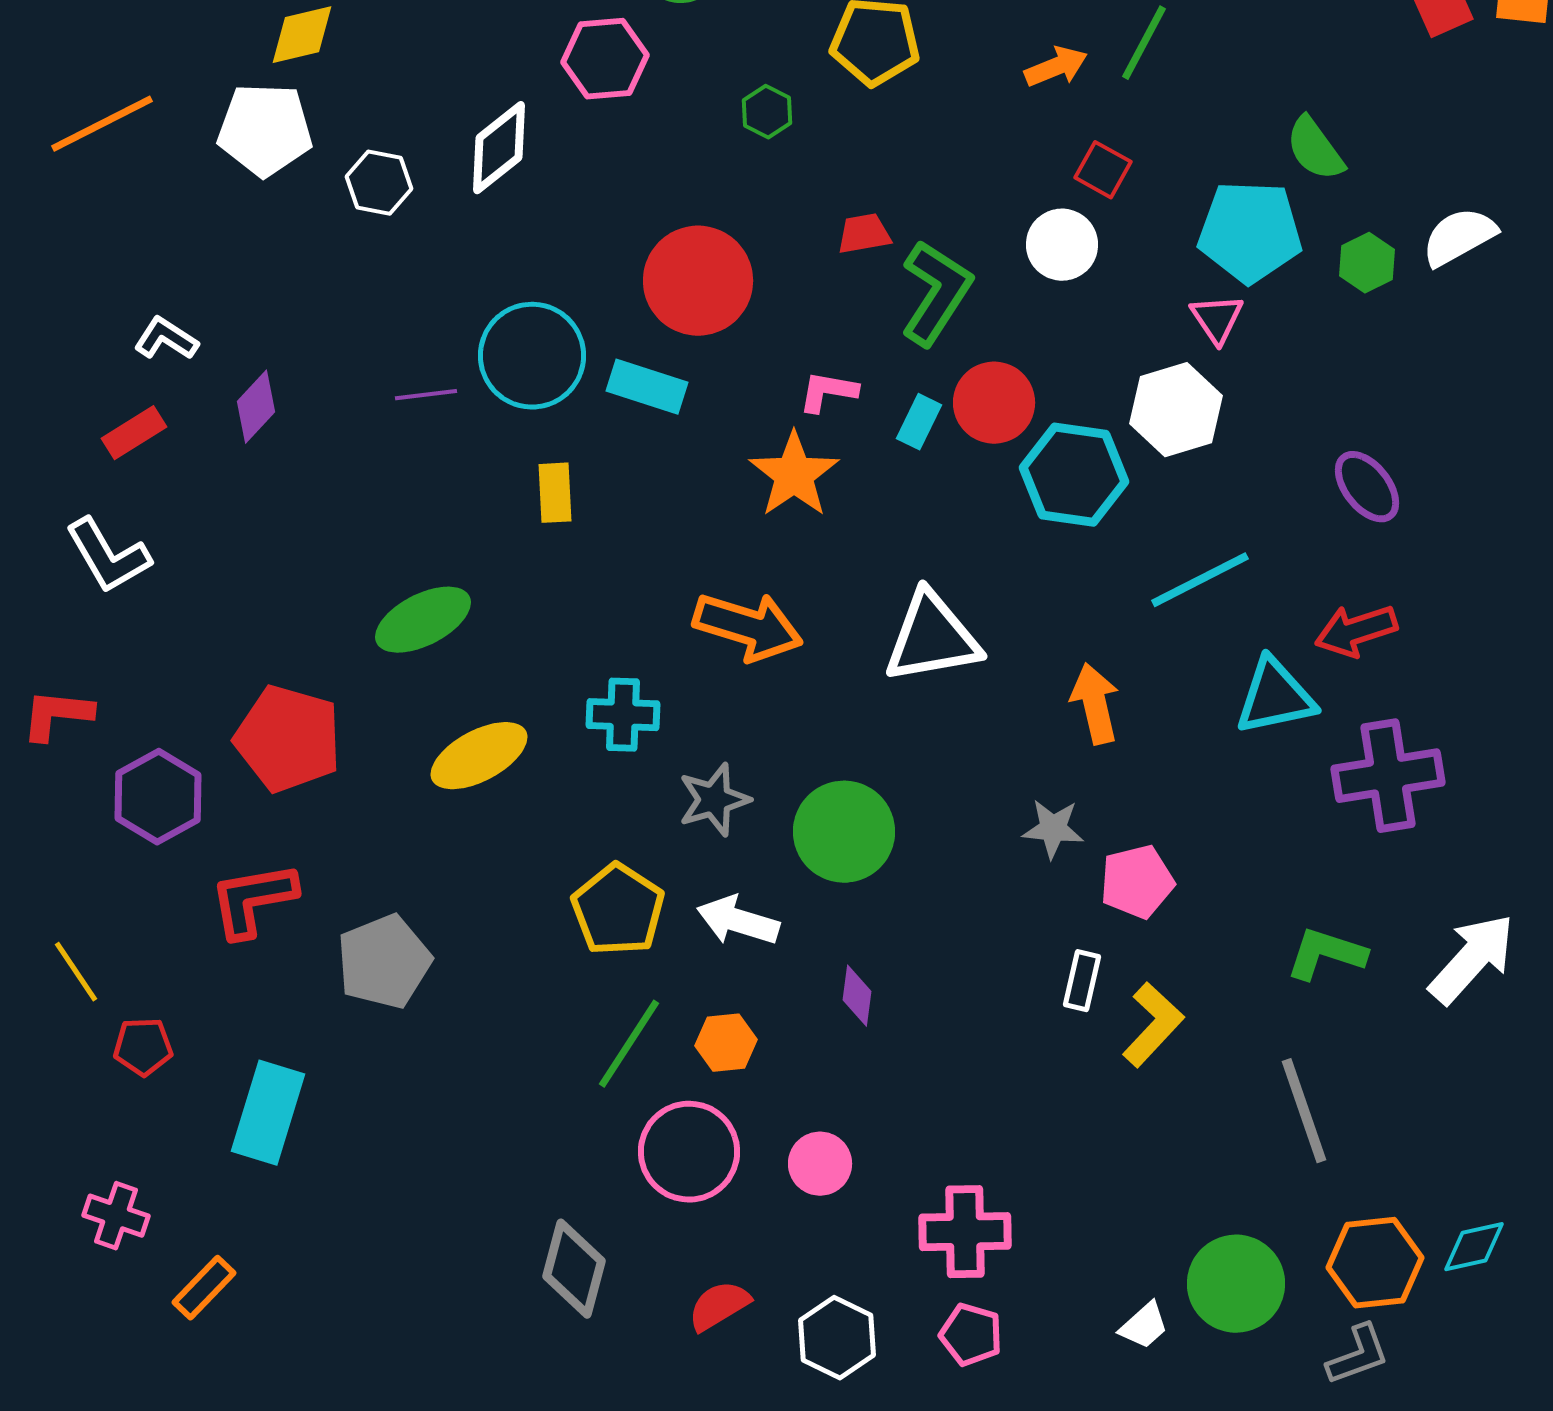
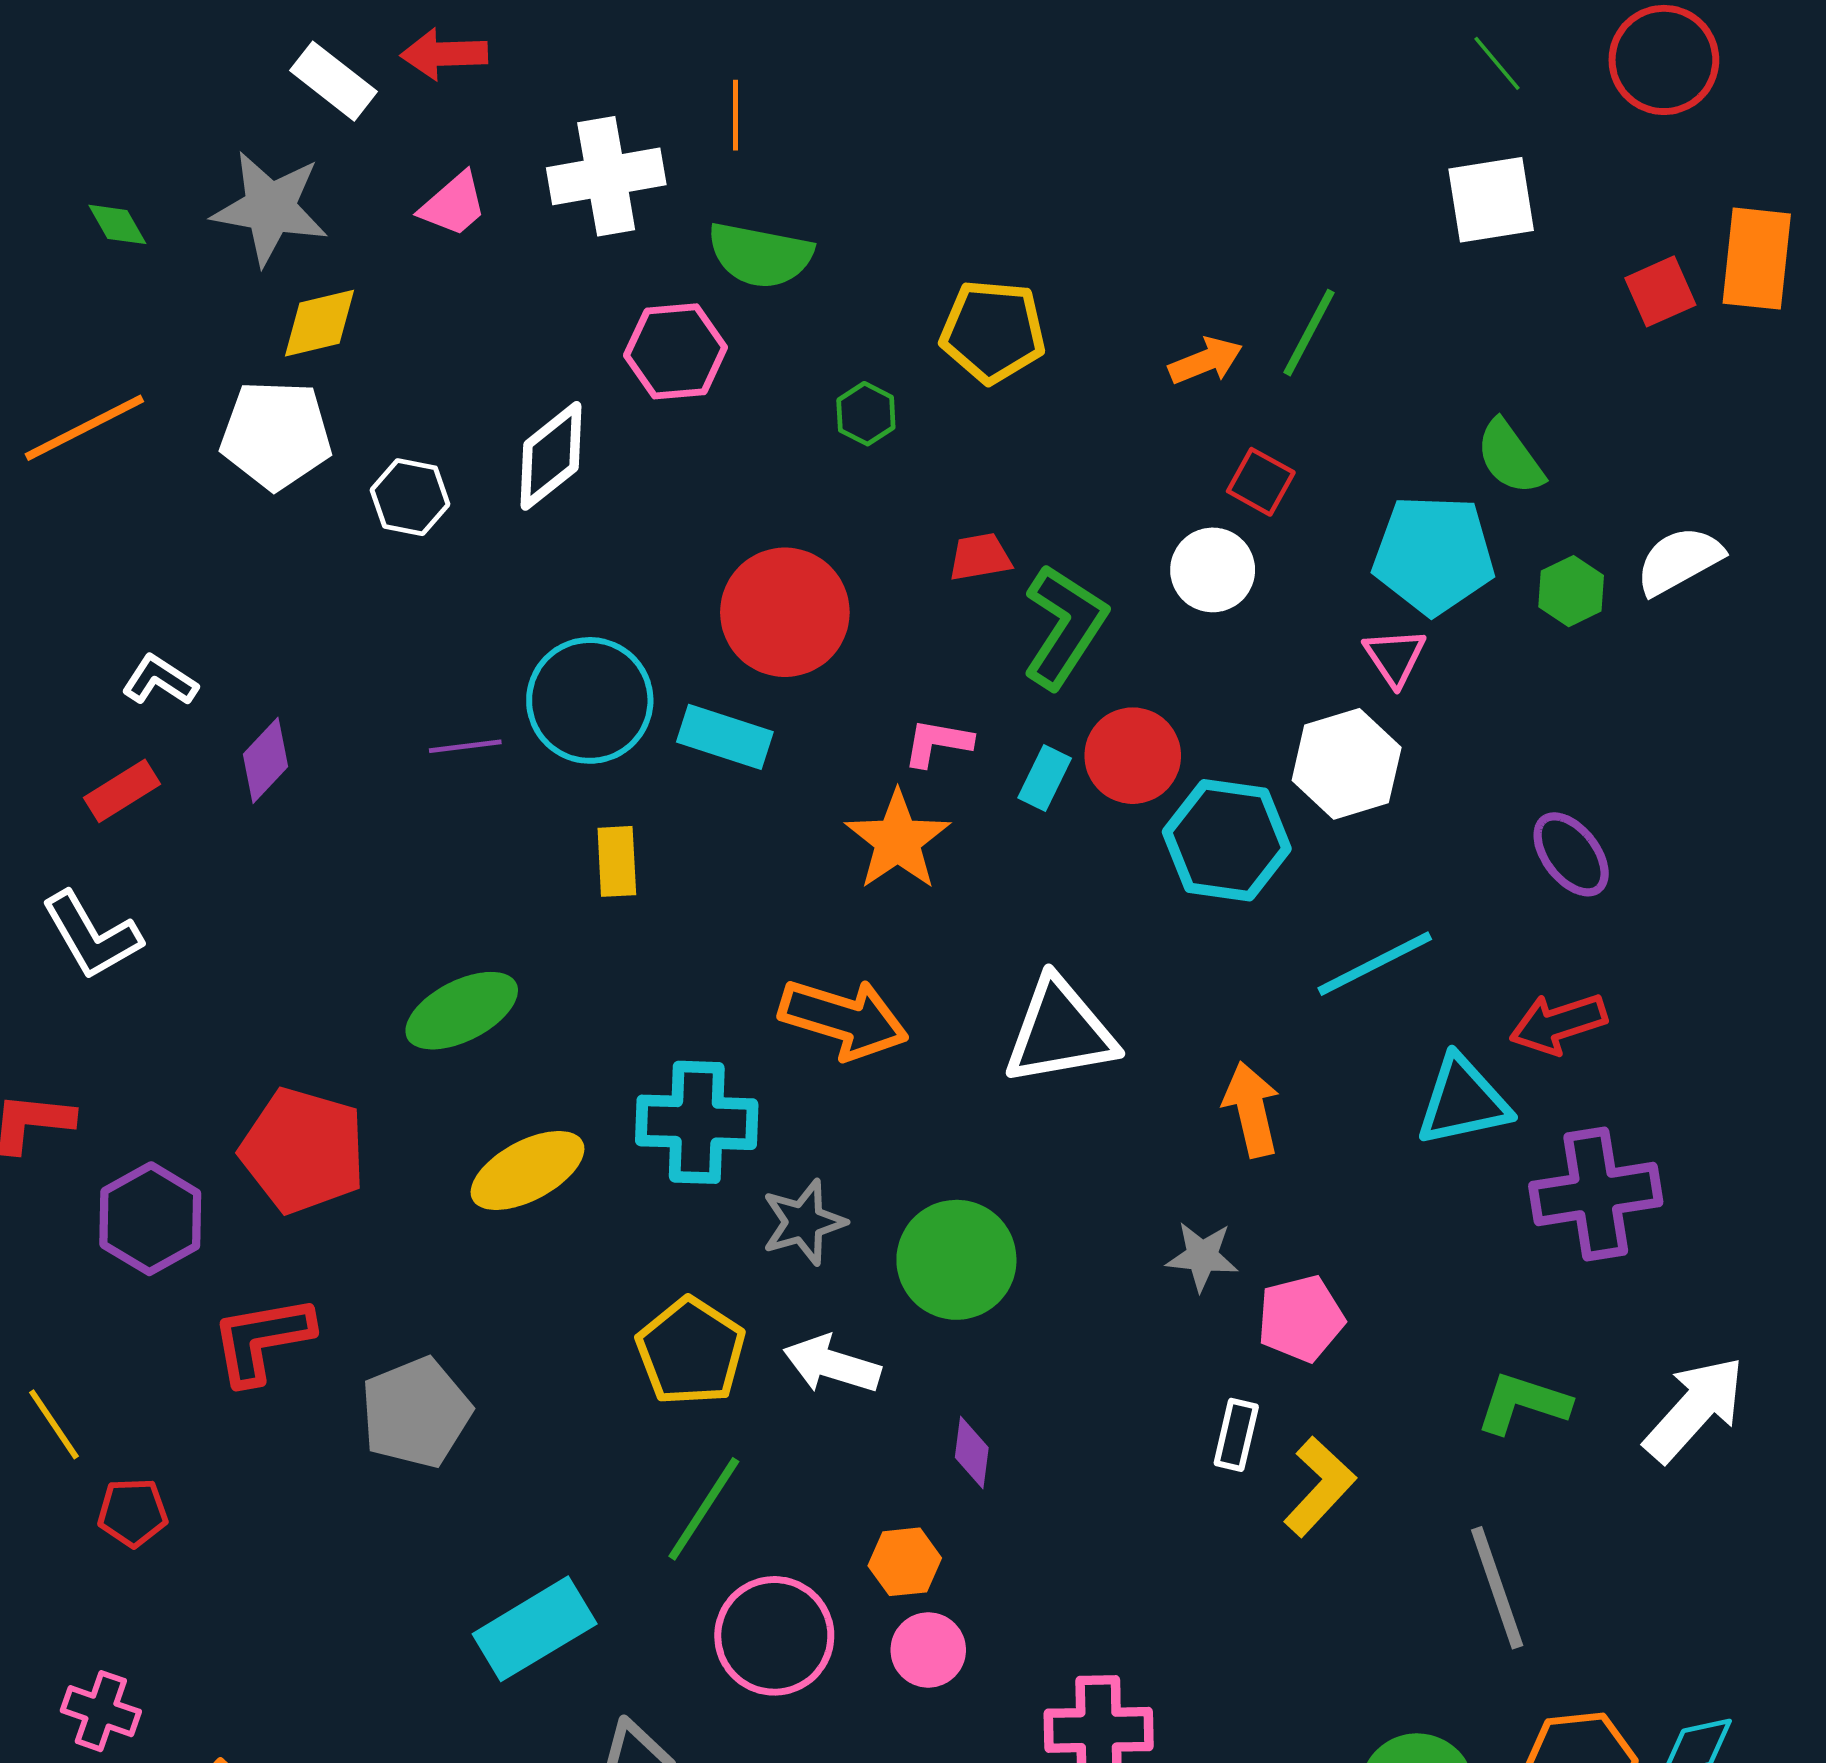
cyan cross: (623, 715) -> (697, 1122), size x1.4
orange hexagon: (726, 1043) -> (905, 1562), moved
cyan rectangle: (268, 1113) -> (535, 1629), moved, turned 42

